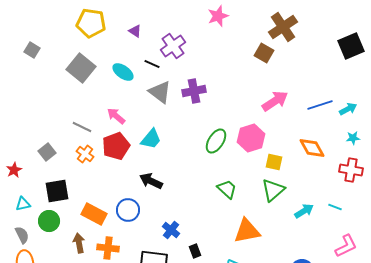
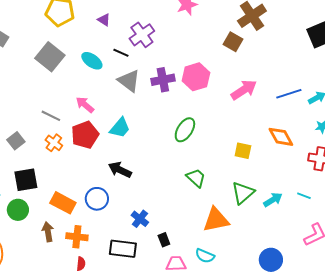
pink hexagon: (251, 138) -> (196, 77), moved
green triangle: (273, 190) -> (243, 193), moved

